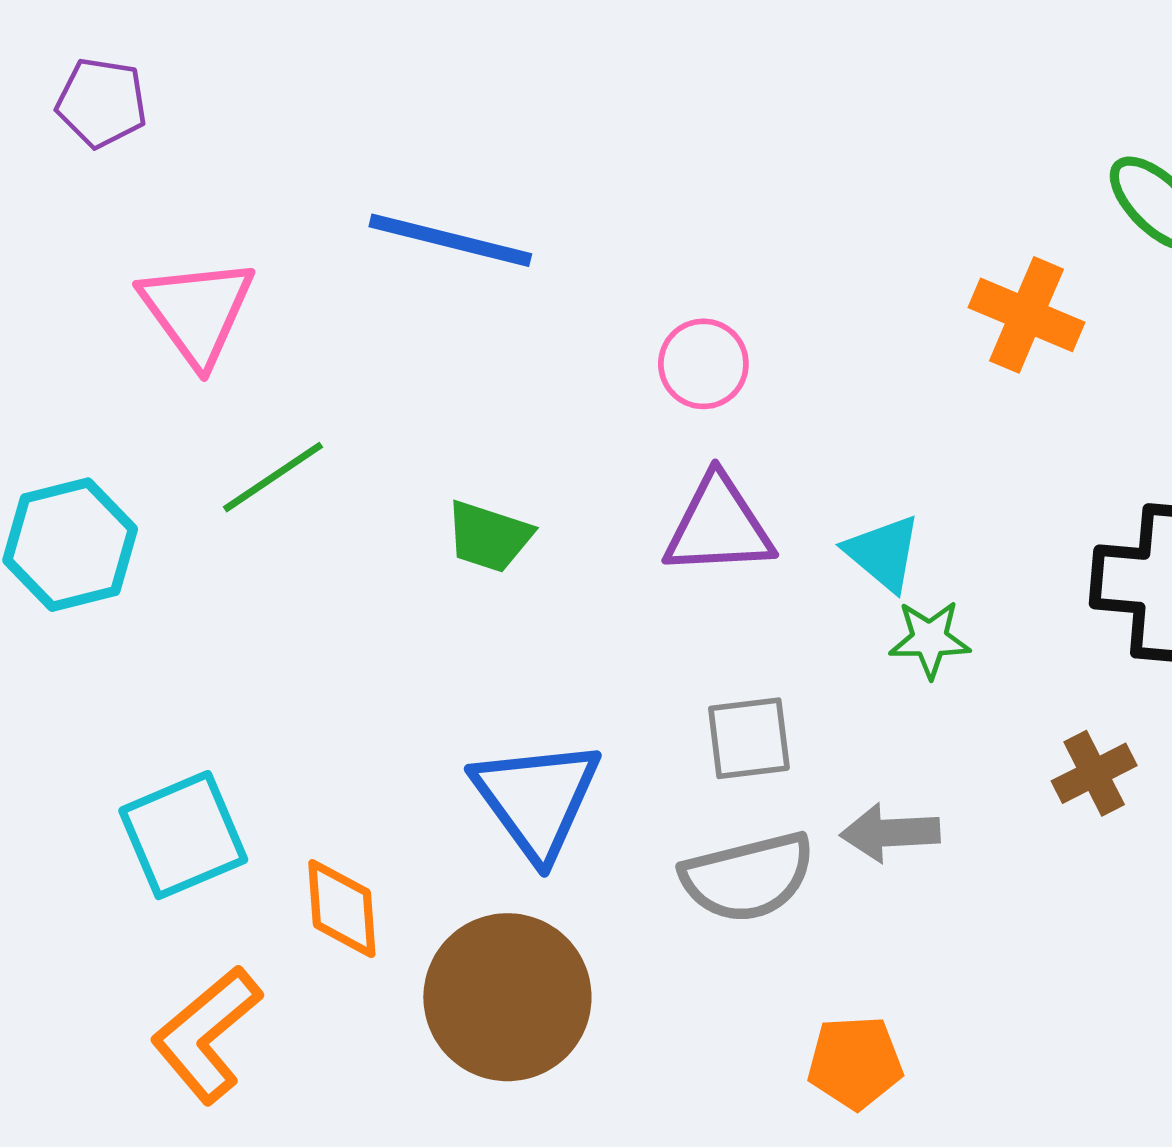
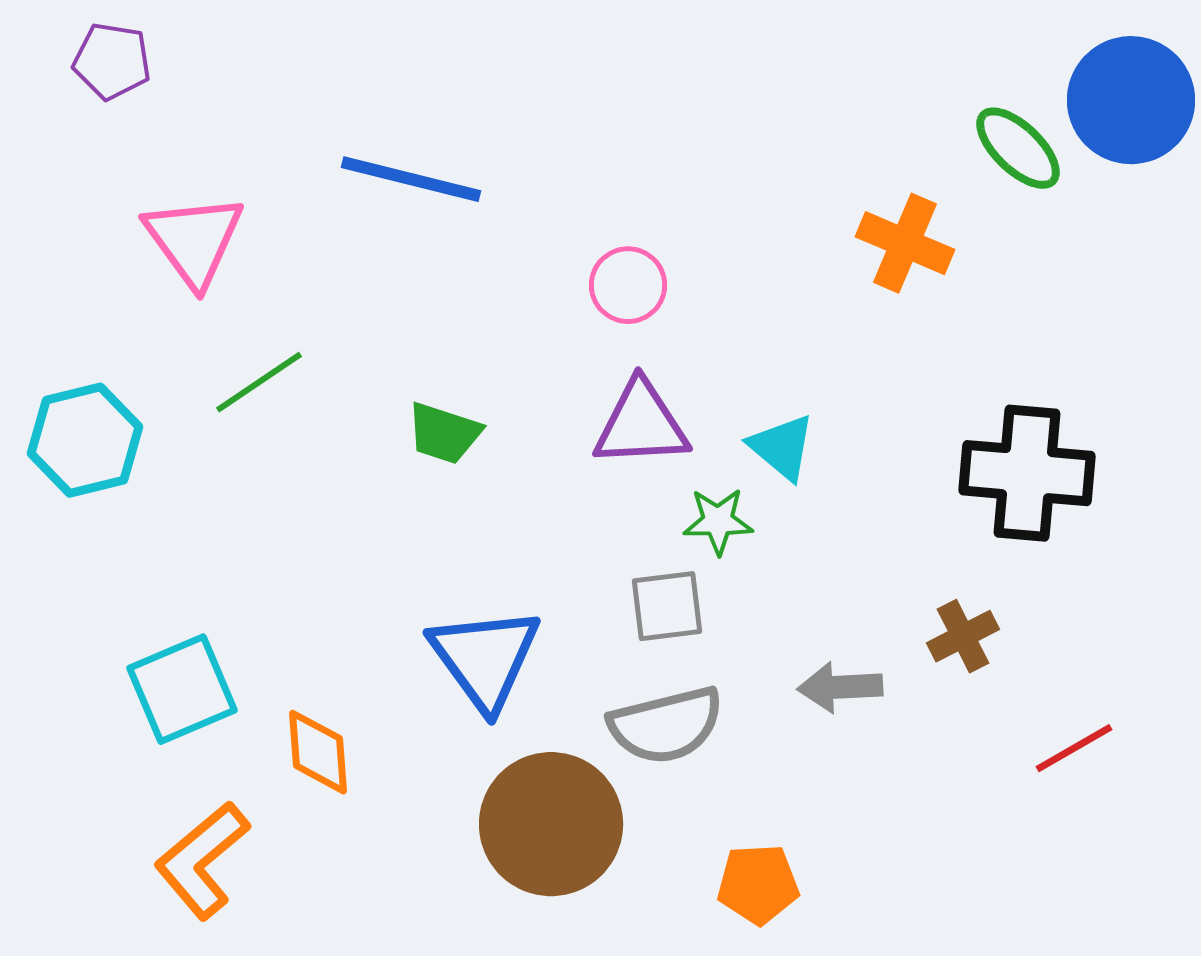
green star: (930, 639) -> (718, 521), moved
gray arrow: (890, 833) -> (840, 687), moved
brown circle: (507, 997) -> (551, 824), moved

